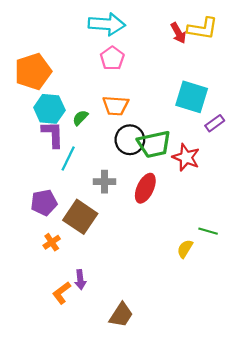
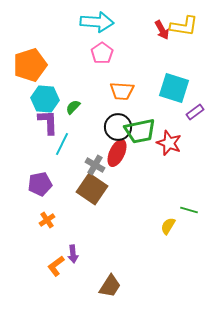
orange trapezoid: (116, 106) -> (122, 91), moved
gray cross: (105, 182) -> (95, 165), turned 30
red ellipse: (145, 188) -> (117, 153), moved
brown square: (80, 217) -> (92, 189), moved

